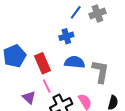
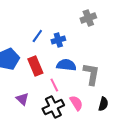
blue line: (76, 12) -> (37, 36), moved
pink line: (47, 86) -> (54, 85), moved

